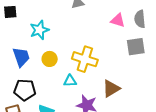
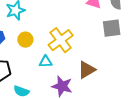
yellow cross: (85, 59) -> (61, 40), turned 35

